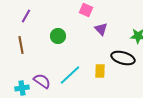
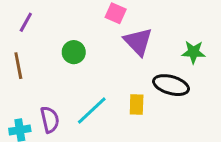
purple triangle: (101, 29) -> (138, 42), size x1.5
purple semicircle: (42, 81) -> (50, 119), turned 42

